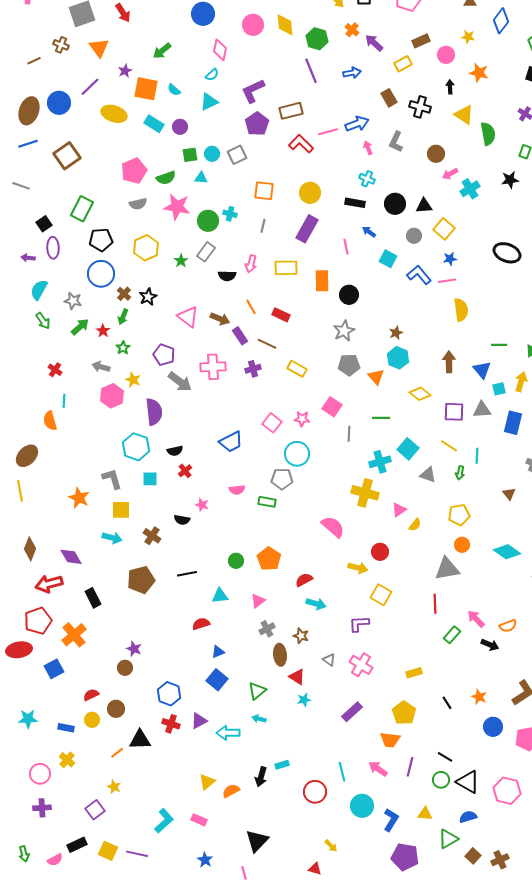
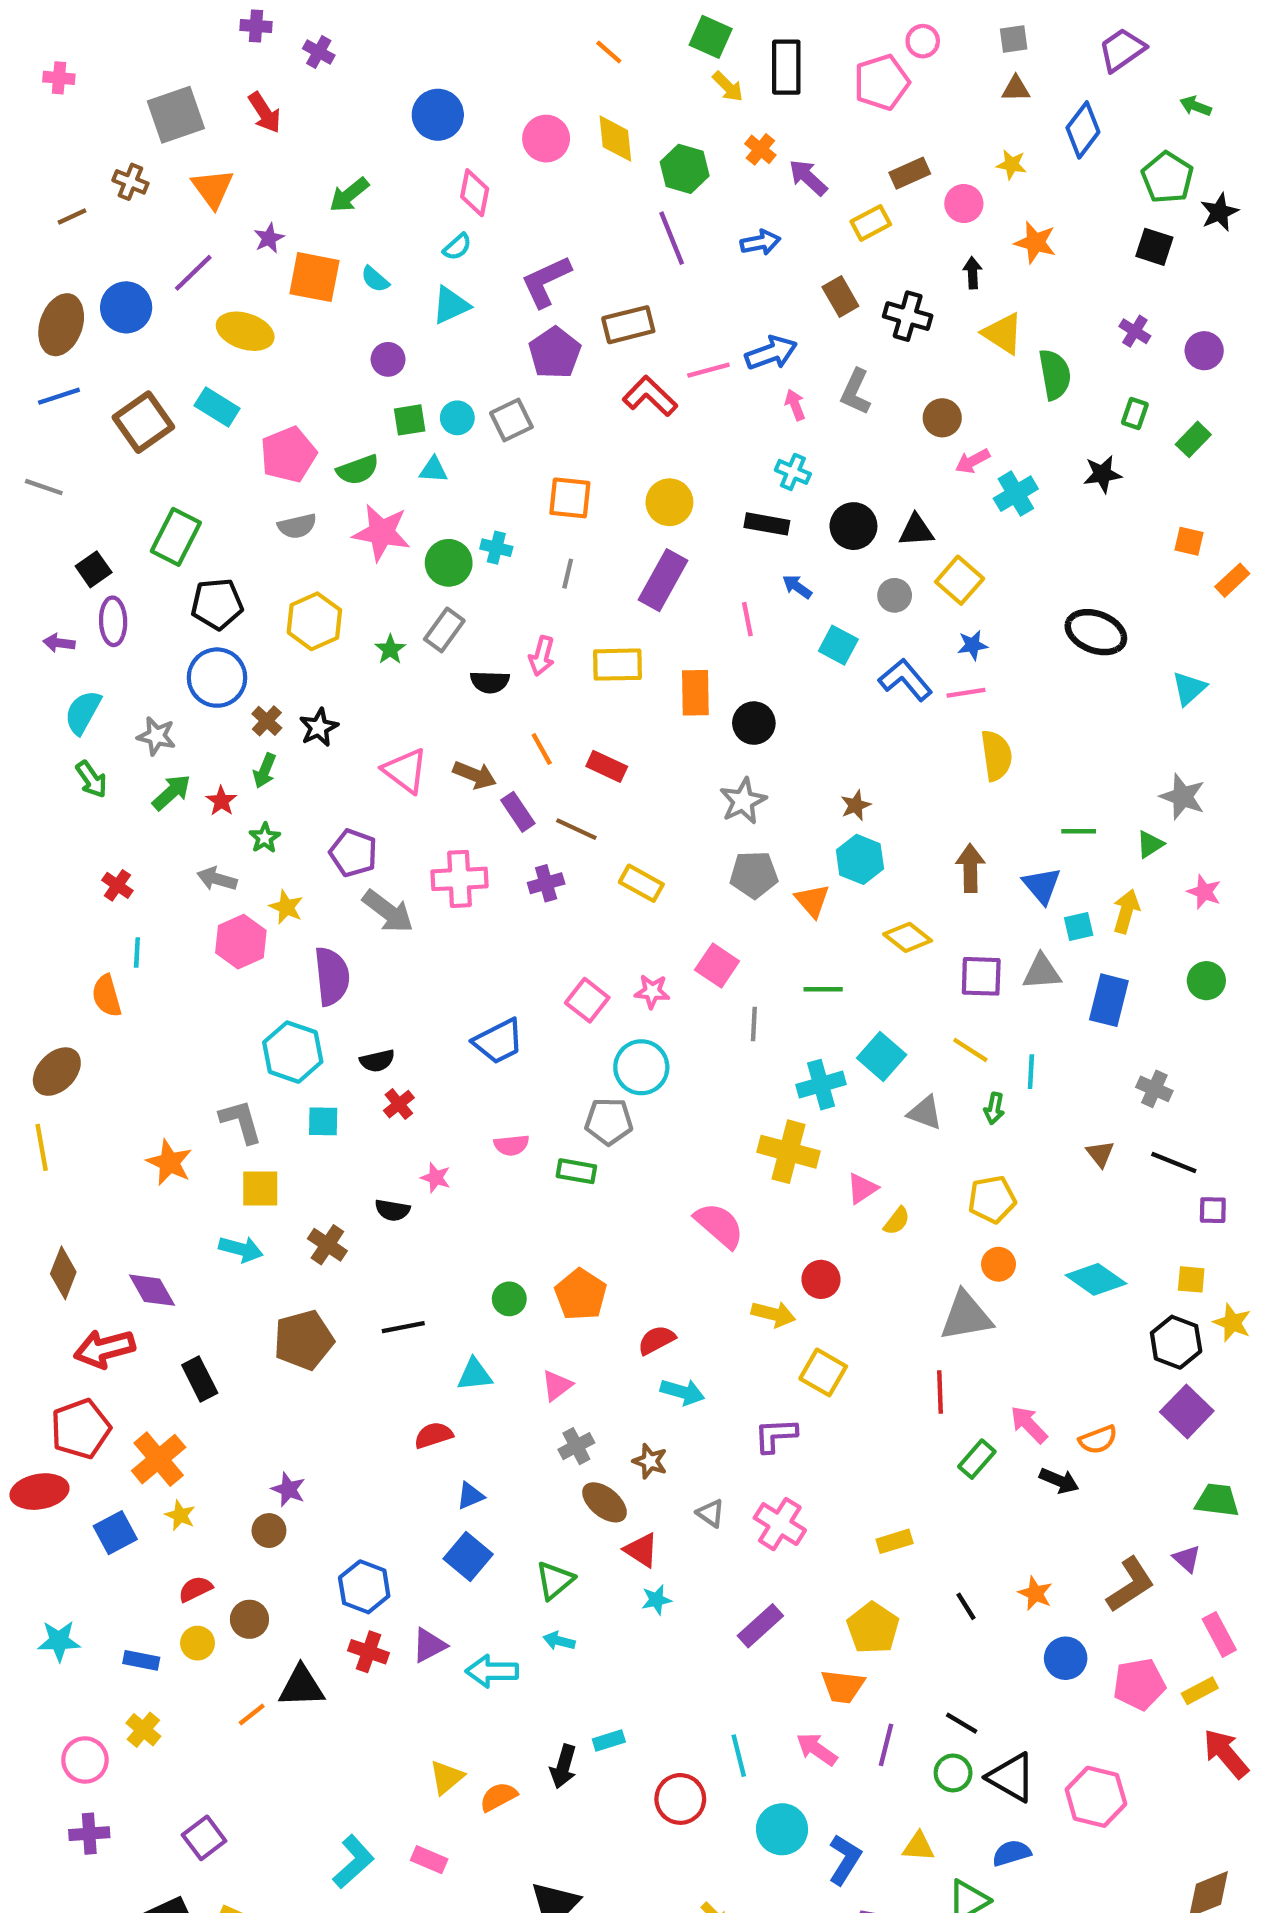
cyan rectangle: (154, 124) -> (217, 407), moved
brown ellipse: (280, 655) -> (605, 1502), turned -45
yellow star: (114, 787) -> (180, 1515), moved

